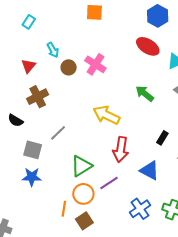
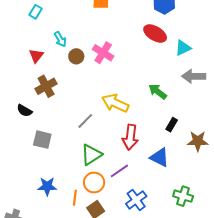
green arrow: (145, 94) -> (158, 91), moved
gray line: (58, 133) -> (85, 121), moved
blue star: (32, 177) -> (47, 186), moved
blue cross: (140, 209) -> (136, 200), moved

